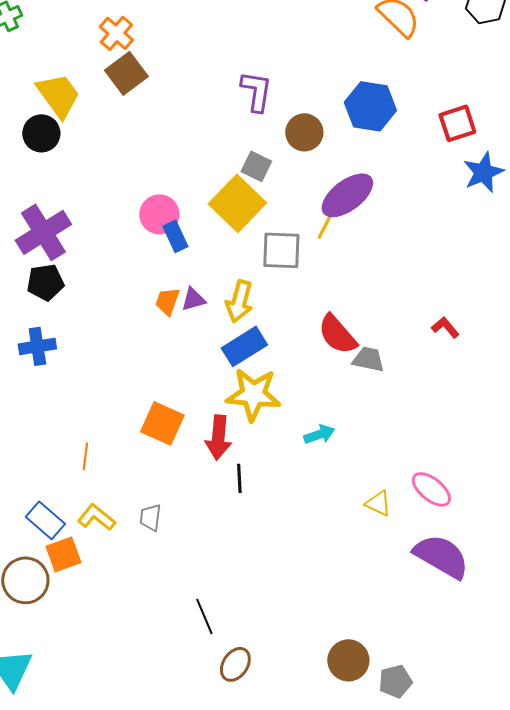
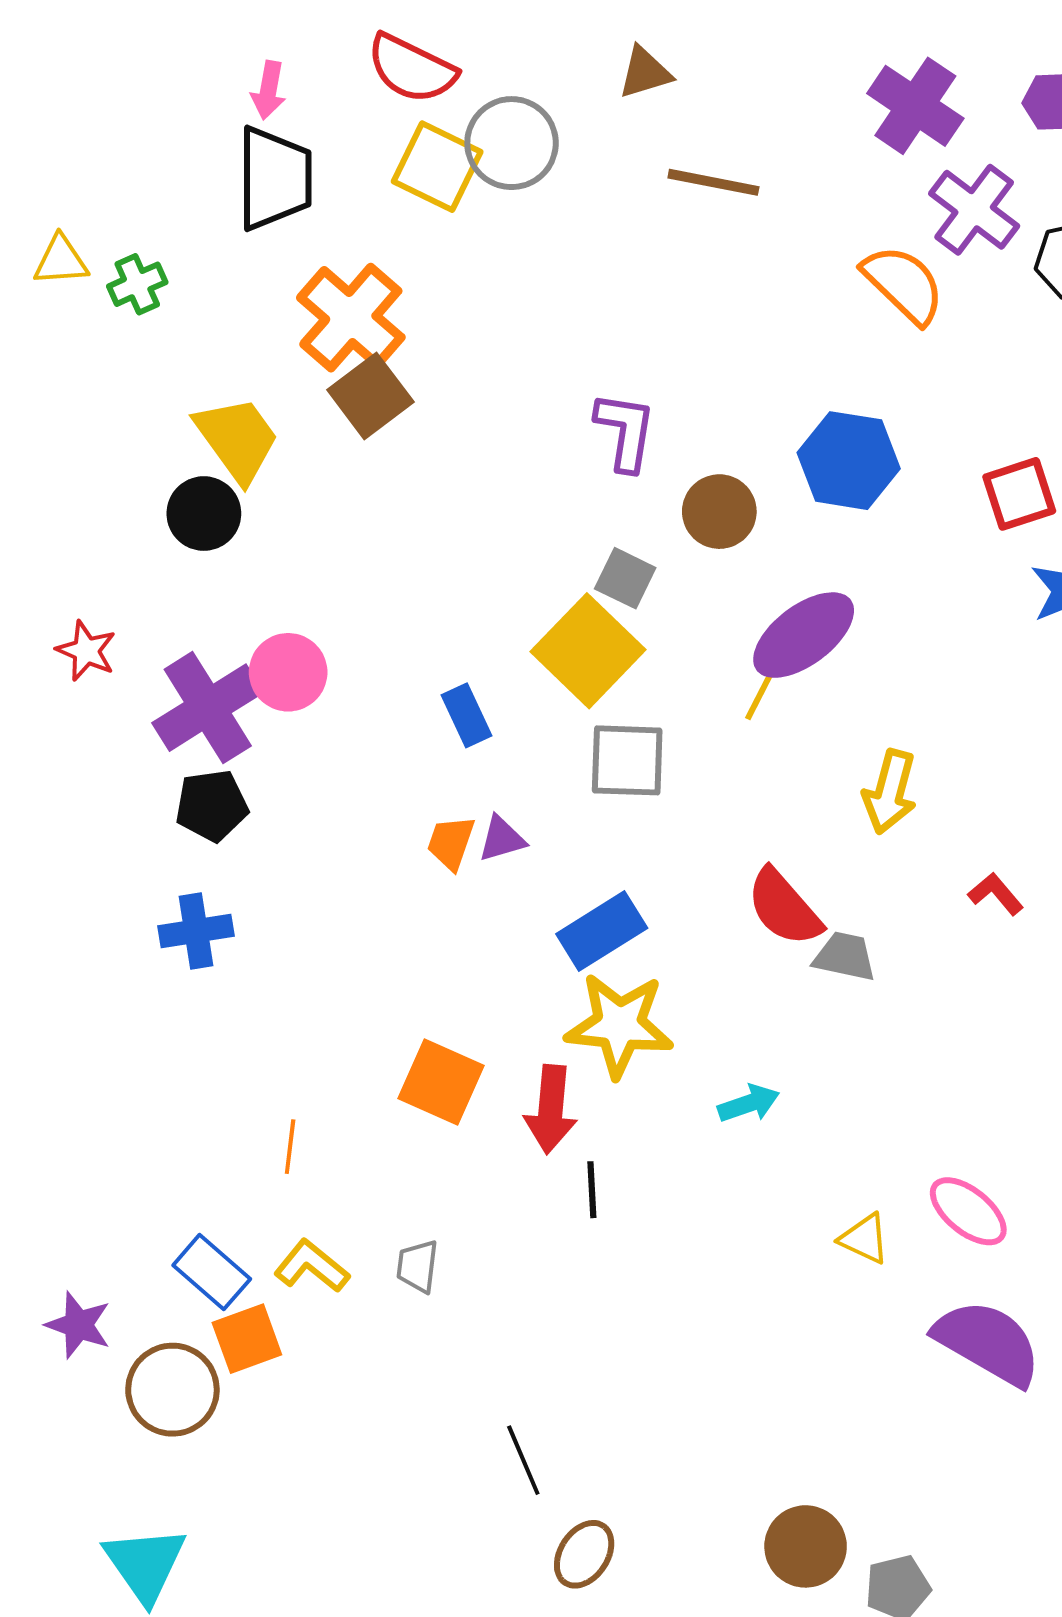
orange cross: (116, 33) -> (351, 318), size x1.6
pink circle: (159, 214) -> (288, 672), moved
gray square: (281, 250) -> (627, 760), moved
yellow arrow: (239, 301) -> (890, 792), moved

